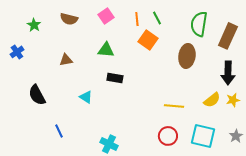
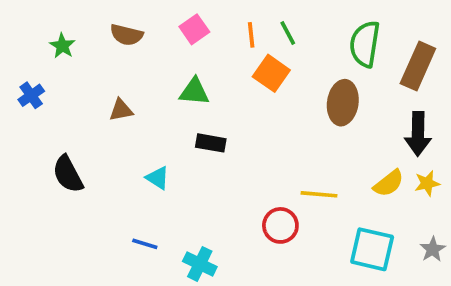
blue line: (59, 131) -> (145, 244), moved, turned -48
red circle: (168, 136) -> (280, 225), moved

